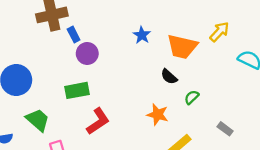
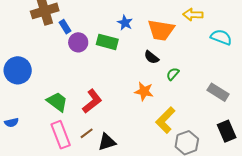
yellow arrow: (219, 32) -> (193, 15), turned -126
green rectangle: (77, 90) -> (107, 42), moved, turned 30
green trapezoid: (38, 120) -> (57, 102), moved
gray rectangle: (225, 129) -> (218, 92), moved, size x1.5

